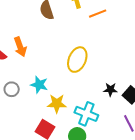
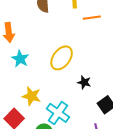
cyan star: (39, 85) -> (20, 59), moved
black star: (110, 90) -> (84, 82), moved

